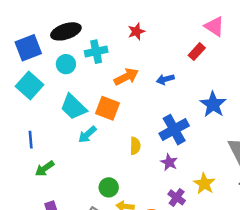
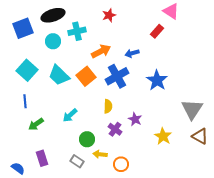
cyan square: (29, 86) -> (27, 70), moved
blue star: (213, 104) -> (157, 80), moved
orange square: (107, 108) -> (86, 76), turned 30
blue cross: (174, 130) -> (117, 76), moved
cyan arrow: (87, 135) -> (70, 115), moved
purple cross: (177, 197) -> (115, 129), moved

